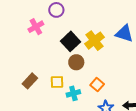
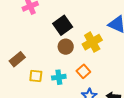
yellow cross: (94, 41) -> (92, 42), moved
yellow square: (57, 82) -> (36, 76), moved

